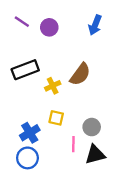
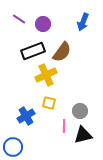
black rectangle: (25, 70) -> (33, 51), moved
brown semicircle: (80, 74) -> (62, 52), moved
yellow cross: (53, 86) -> (46, 75), size x1.5
blue circle: (27, 158) -> (13, 147), moved

